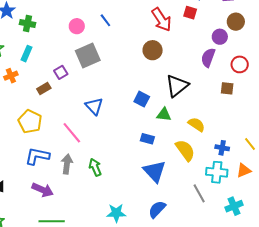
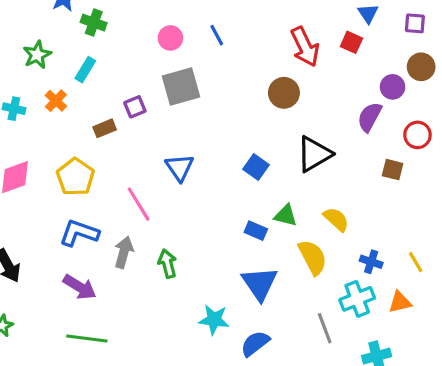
orange cross: (11, 76) -> (56, 101), turned -32
green triangle: (164, 115) -> (286, 215), moved
cyan cross: (217, 172) -> (357, 299), turned -35
cyan star: (116, 213) -> (214, 320), moved

